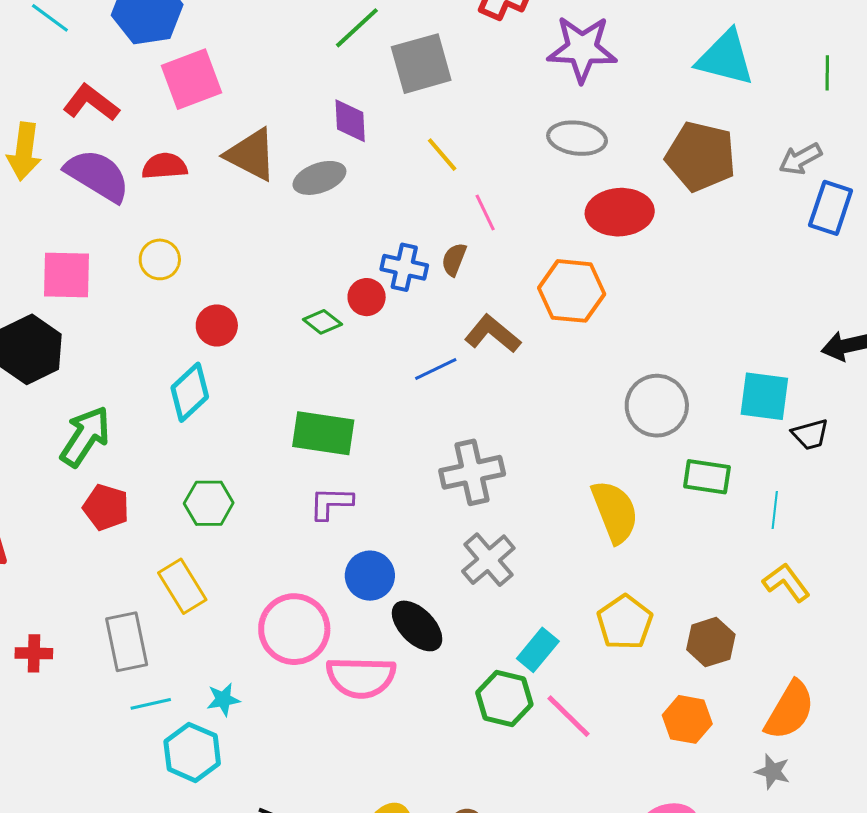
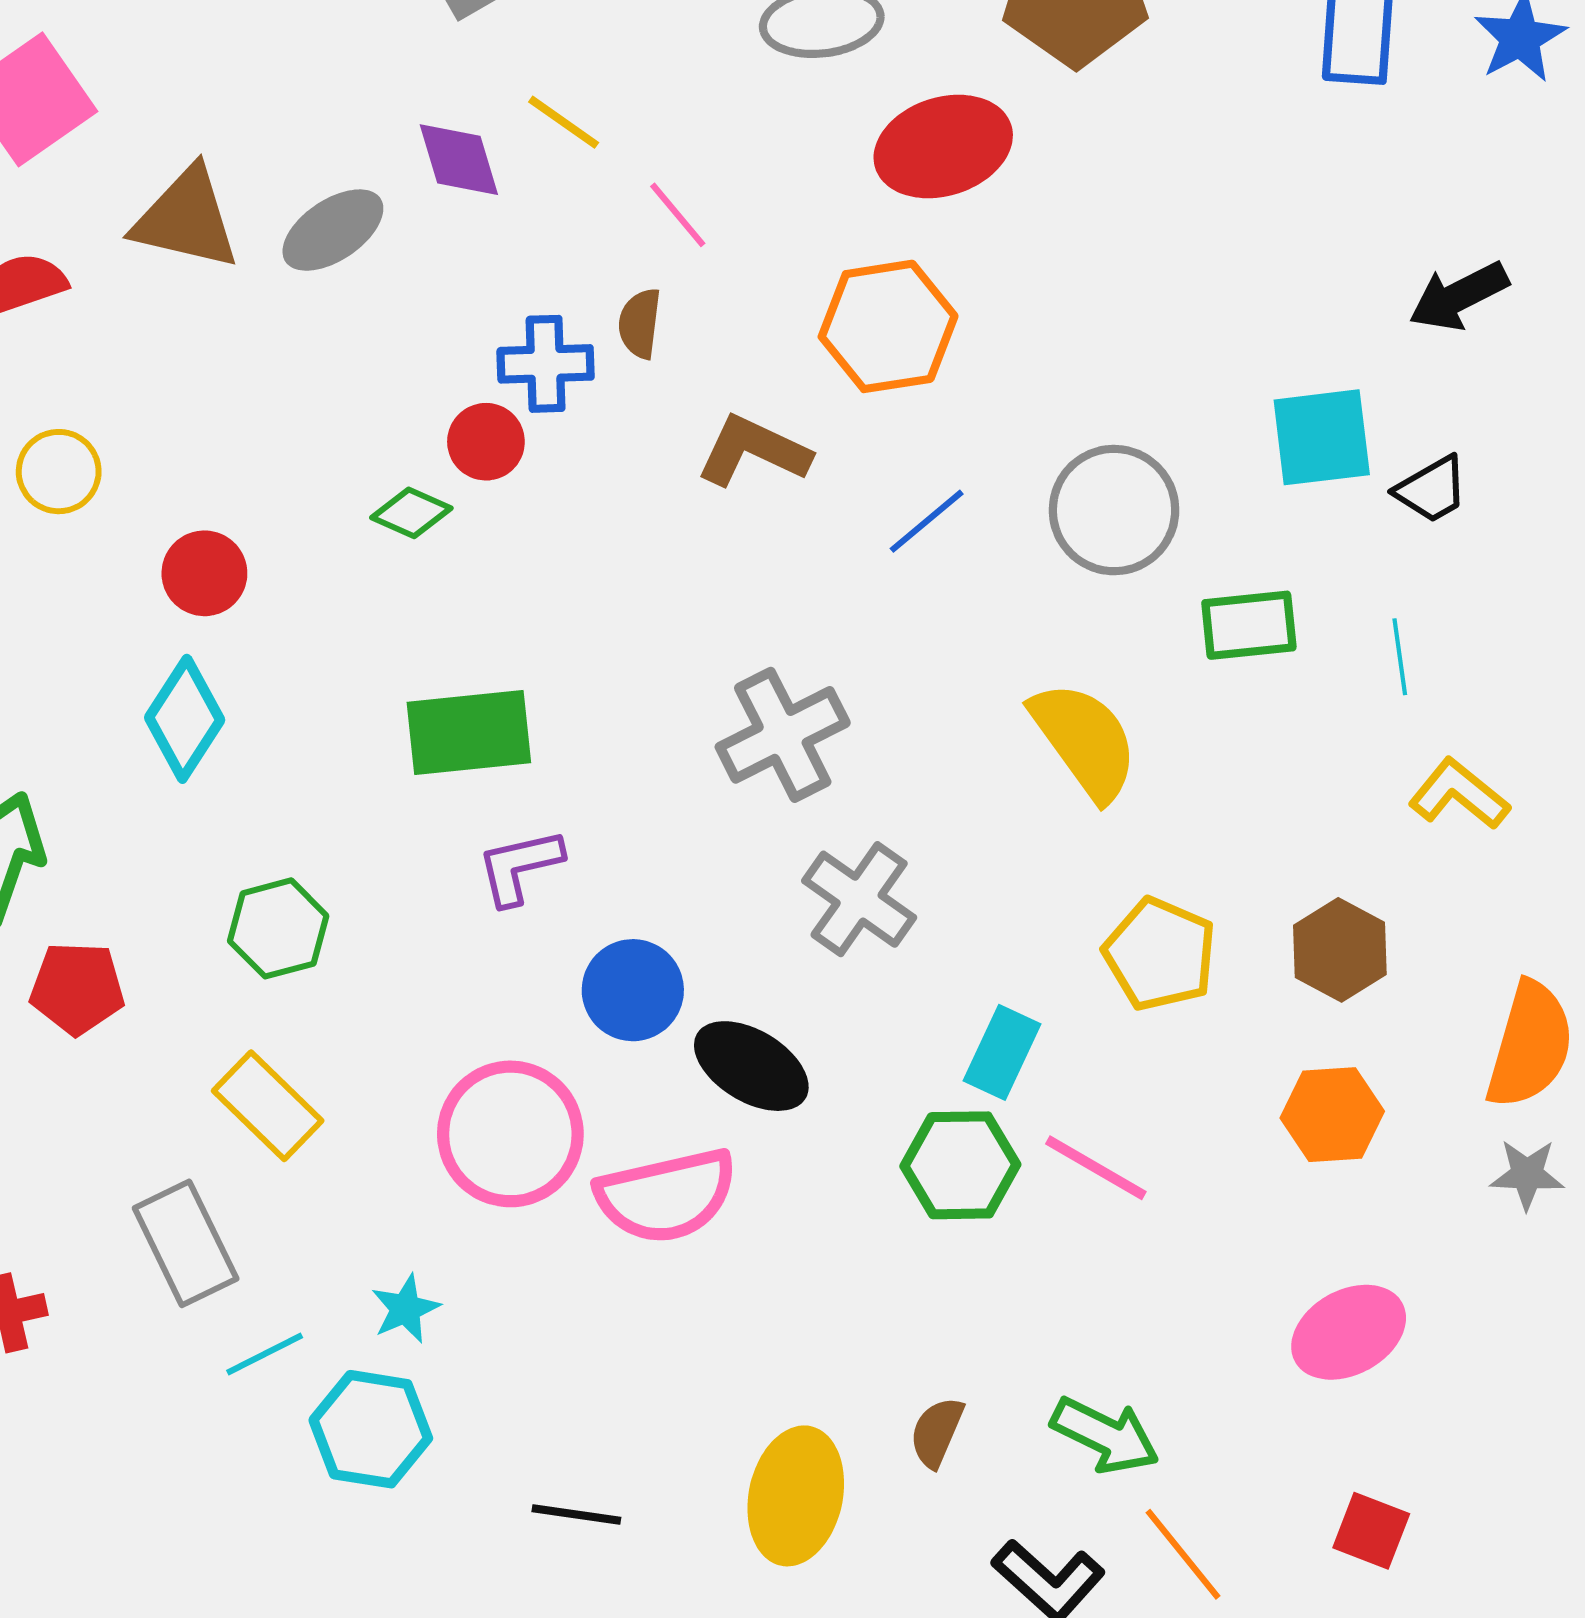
purple diamond: (350, 121) -> (459, 160), moved
blue line: (436, 369) -> (927, 521), moved

